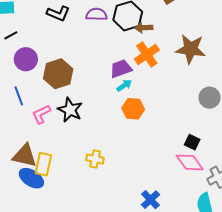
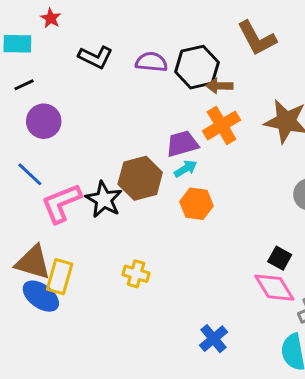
brown hexagon: (58, 74) -> (140, 178), moved
blue line: (19, 96) -> (30, 174), turned -30
pink L-shape: (41, 114) -> (61, 203), size x1.4

